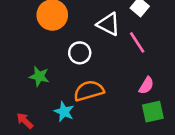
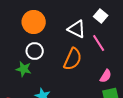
white circle: (80, 53) -> (35, 51), moved
orange semicircle: (89, 91) -> (73, 59), moved, turned 130

